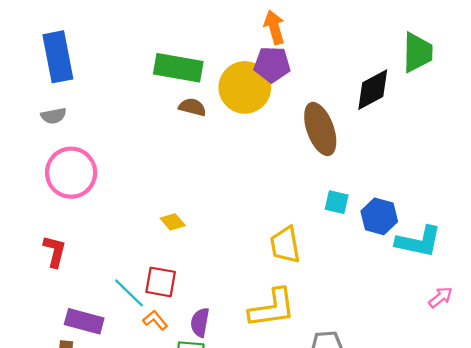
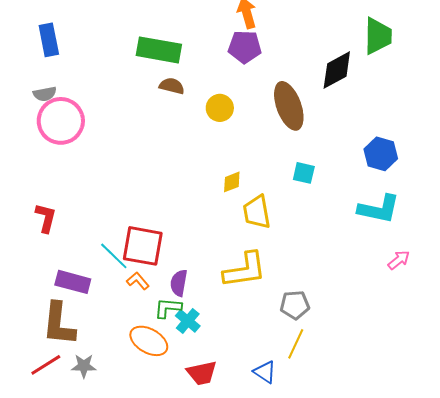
blue rectangle: (58, 57) -> (49, 40), size x0.7
yellow circle: (245, 87) -> (220, 108), moved, size x0.6
pink circle: (71, 173) -> (61, 121), moved
blue hexagon: (379, 216) -> (381, 154), moved
yellow diamond: (173, 222) -> (232, 182), moved, turned -70
red square: (161, 282) -> (143, 246), size x1.4

